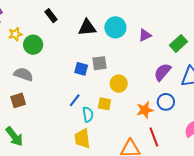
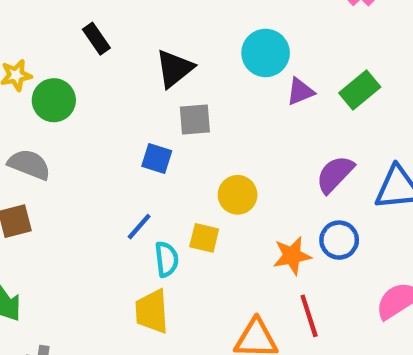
cyan circle: (115, 27) -> (266, 53), moved
black triangle: (87, 28) -> (174, 69), turned -36
green rectangle: (178, 43) -> (360, 90), moved
gray square: (100, 63) -> (195, 120), moved

